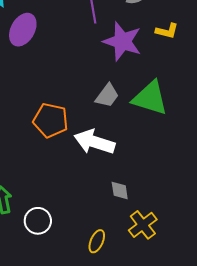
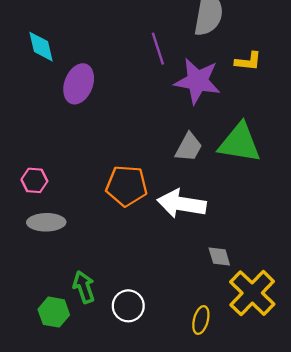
yellow cross: (143, 225) -> (252, 293), size x1.4

